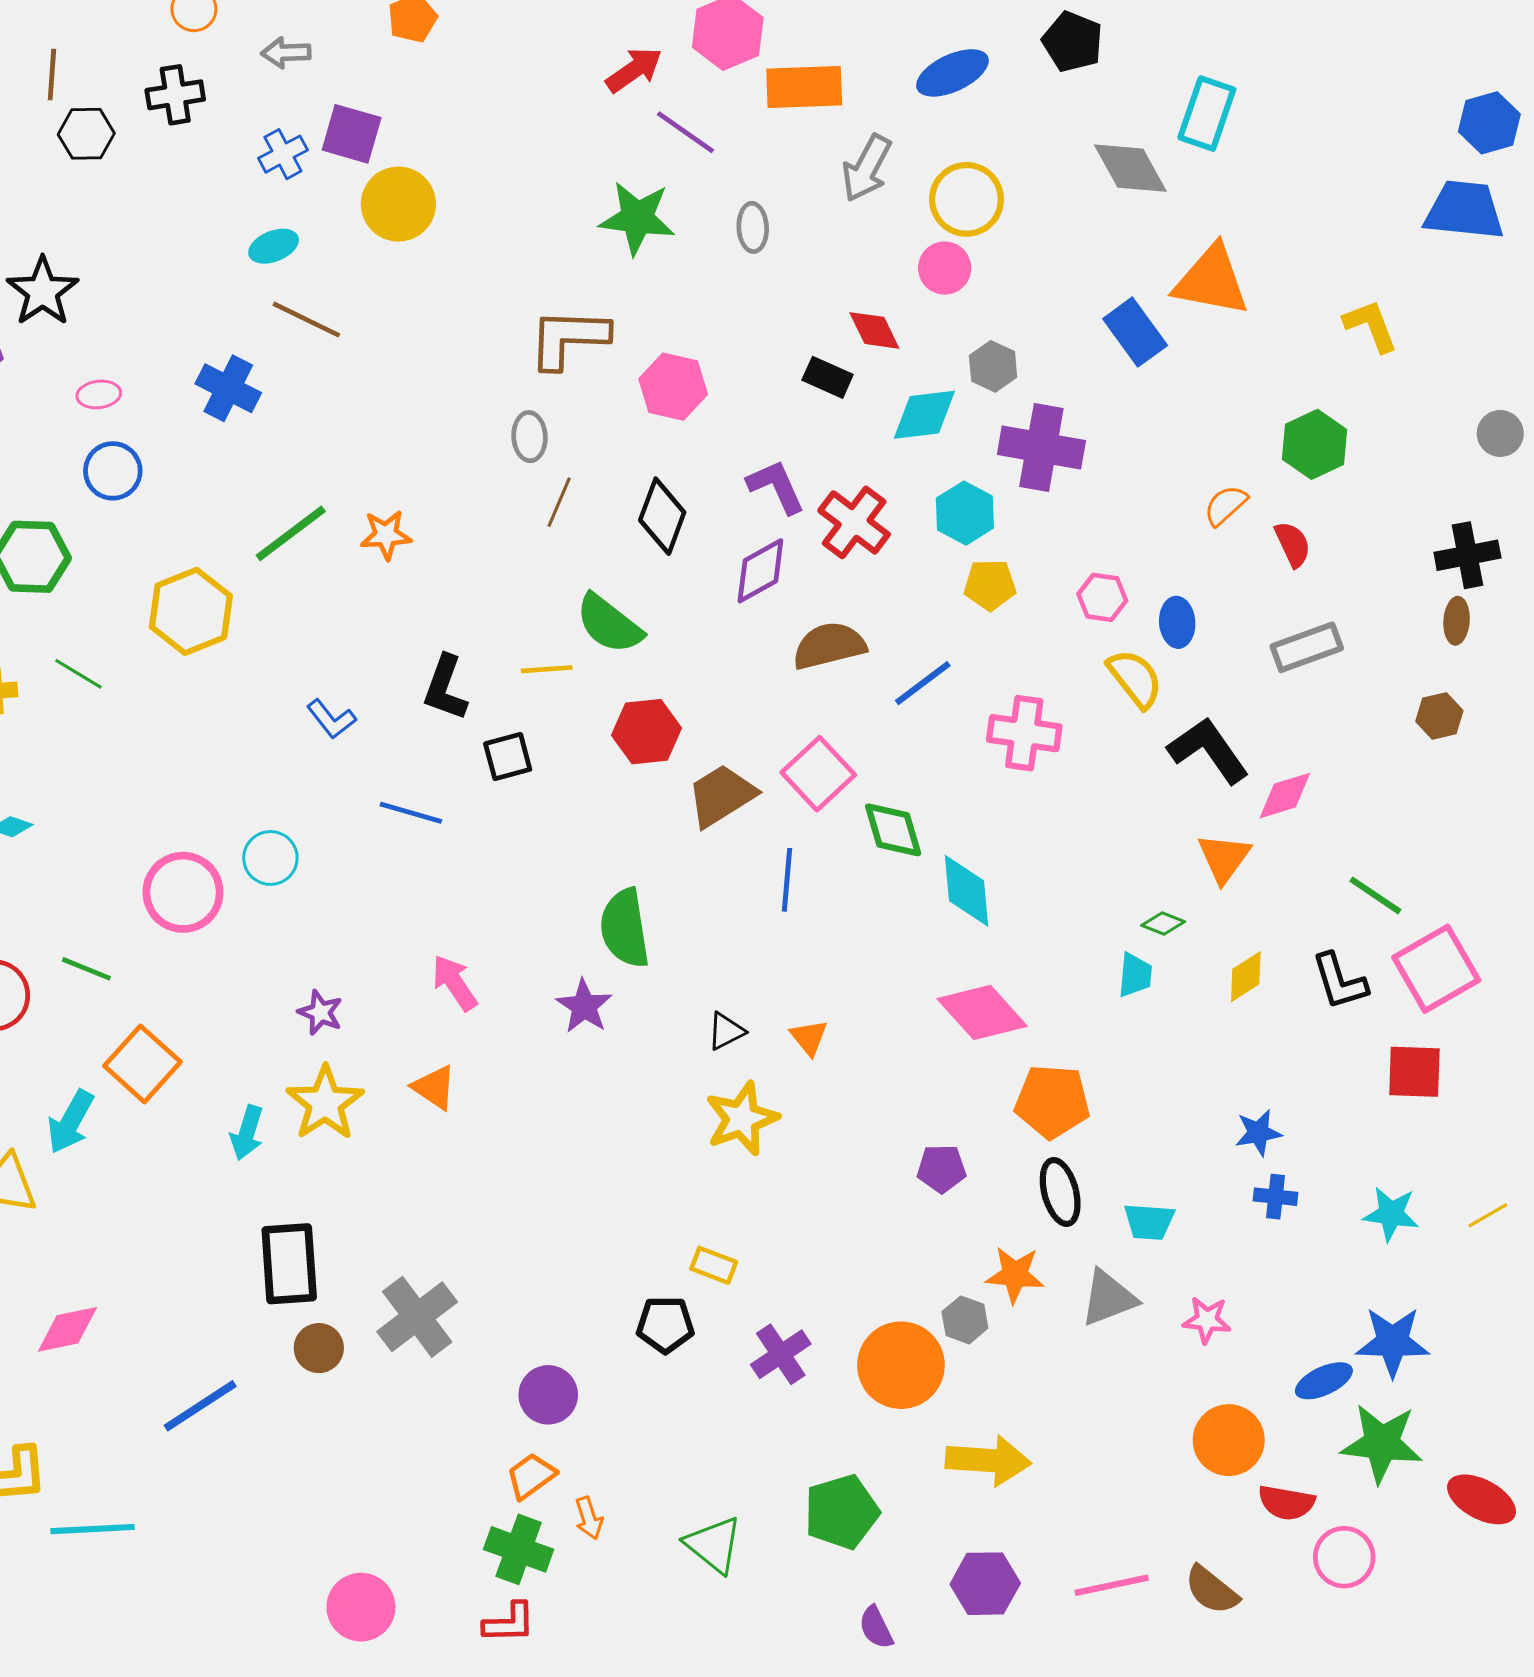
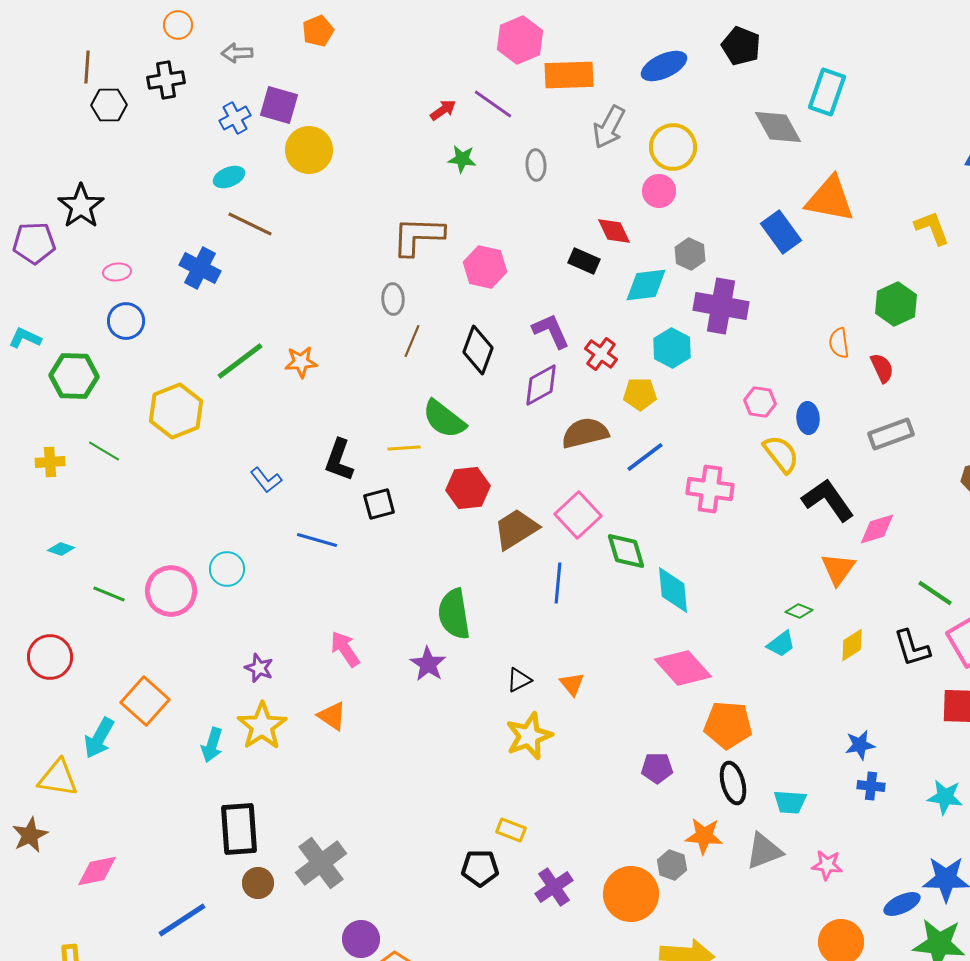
red arrow: (634, 70) -> (443, 110), moved, size x0.7
green star: (637, 218) -> (462, 159), size x0.6
orange semicircle: (1226, 505) -> (839, 343), turned -56
red cross: (854, 522) -> (601, 354), size x0.7
yellow pentagon: (990, 585) -> (640, 394), moved
green line: (86, 969) -> (109, 594), moved
cyan trapezoid: (1135, 975) -> (781, 644), turned 48
purple circle: (548, 1395) -> (361, 939), moved

